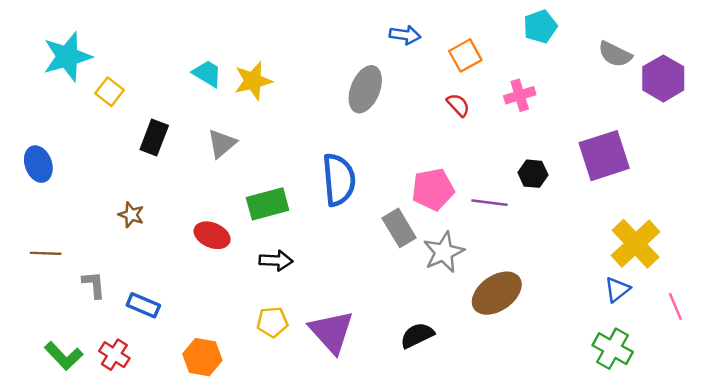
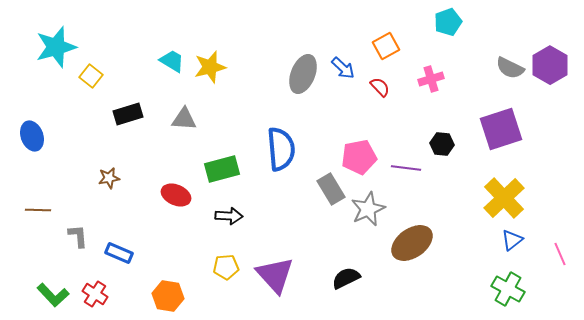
blue arrow: (405, 35) -> (343, 68), moved, turned 35
gray semicircle: (615, 54) -> (510, 68), moved
black rectangle: (154, 138) -> (128, 114), turned 52
gray triangle: (222, 144) -> (184, 119), turned 44
brown star: (131, 215) -> (109, 178), turned -30
yellow cross: (636, 244) -> (504, 198), moved

